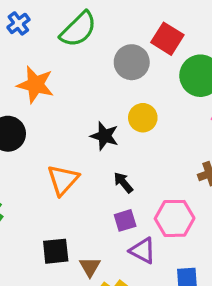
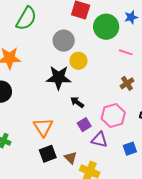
gray circle: (132, 62) -> (64, 41), moved
black star: (104, 136) -> (59, 78), size x1.4
orange triangle: (63, 180) -> (43, 127), moved

